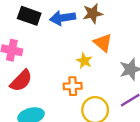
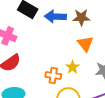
yellow star: (84, 61) -> (72, 67), moved

